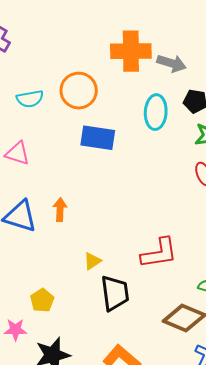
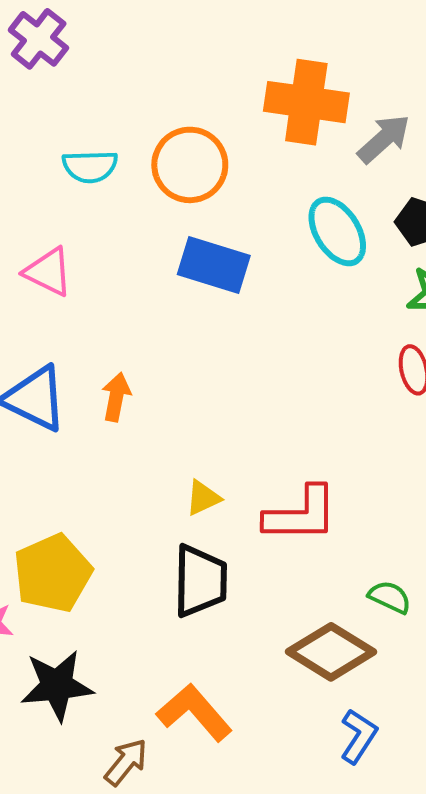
gray arrow: (171, 63) -> (384, 139), turned -68
cyan ellipse: (156, 112) -> (337, 231), turned -44
yellow triangle: (92, 261) -> (203, 498), moved
yellow pentagon: (42, 300) -> (53, 573), size x1.6

